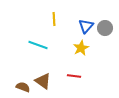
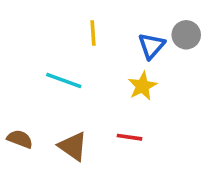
gray circle: (105, 28) -> (186, 35), moved
brown semicircle: (23, 87) -> (20, 139), moved

